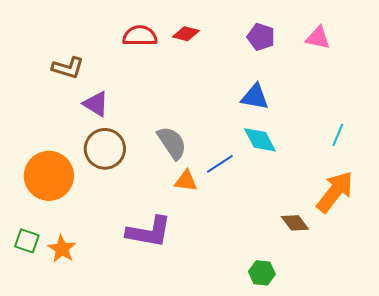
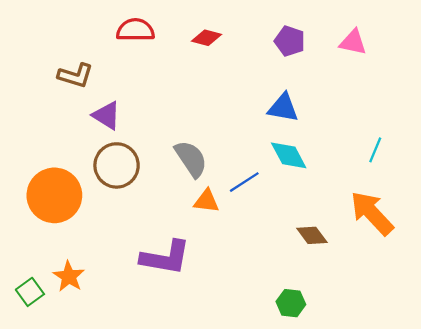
red semicircle: (140, 36) -> (135, 30), moved
orange arrow: (335, 192) -> (372, 213), turned -81
brown diamond: (295, 223) -> (312, 235), moved
green square: (27, 241) -> (30, 292), moved, turned 35

